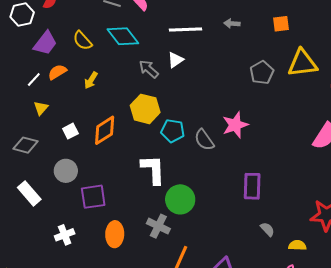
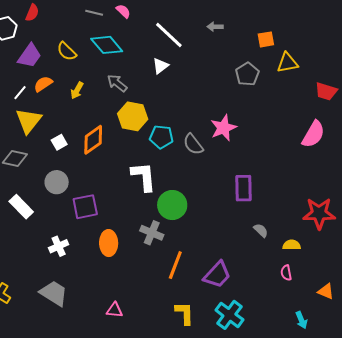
orange square: (281, 24) -> (266, 39), moved
white line: (185, 29) -> (169, 35), turned 48
yellow triangle: (302, 63) -> (287, 63), size x0.7
gray arrow: (149, 69) -> (117, 83), moved
yellow triangle: (41, 108) -> (29, 121), size x1.8

